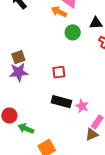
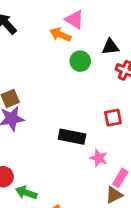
red square: (59, 72) -> (113, 118), moved
black rectangle: (61, 102) -> (72, 137), moved

